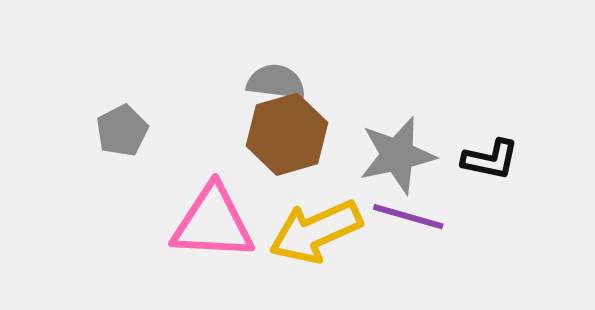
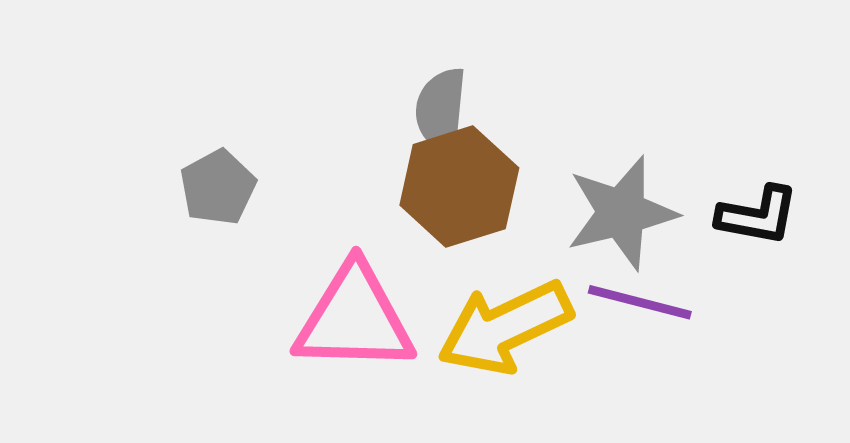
gray semicircle: (276, 82) -> (441, 110), turned -90

